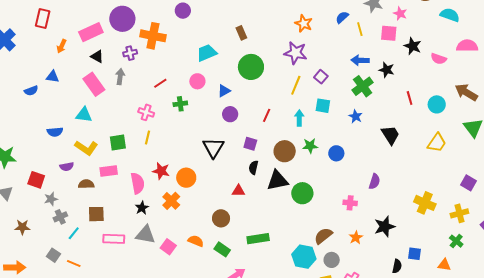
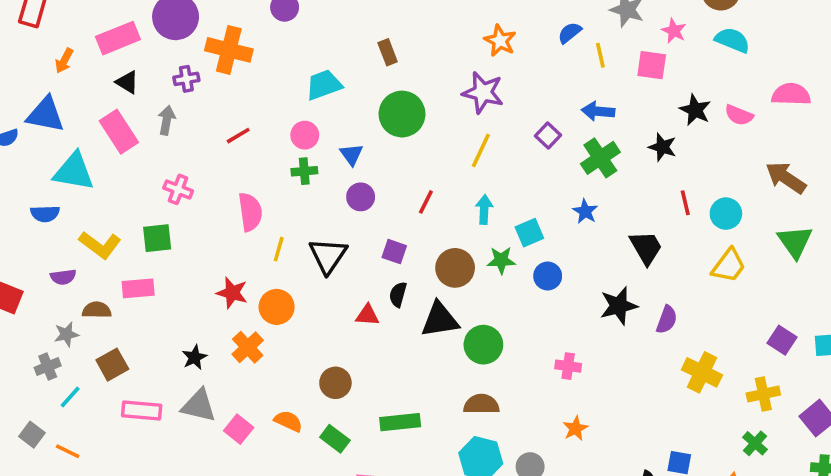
cyan semicircle: (450, 15) -> (732, 40), moved
black star: (413, 46) -> (695, 110), moved
black star: (387, 70) -> (662, 147), moved
blue triangle: (52, 77) -> (45, 115), size x1.6
purple square: (321, 77) -> (548, 135), moved
blue triangle: (224, 91) -> (351, 154), turned -40
red line: (410, 98) -> (685, 203), moved
green cross: (180, 104) -> (304, 171), moved
cyan circle: (437, 104) -> (726, 214), moved
cyan square: (323, 106) -> (529, 233), moved, turned -35
pink cross: (146, 112) -> (178, 189), moved
cyan triangle: (84, 115) -> (74, 172), moved, size x1.4
yellow line: (148, 137) -> (279, 249), moved
purple semicircle: (374, 181) -> (667, 320), moved
pink semicircle: (138, 183) -> (250, 212), moved
red triangle: (238, 191) -> (367, 315), moved
gray star: (51, 199) -> (66, 334), moved
brown square: (96, 214) -> (112, 365), turned -30
black star: (385, 227) -> (619, 306), moved
brown semicircle: (323, 236) -> (481, 404), moved, turned 36

